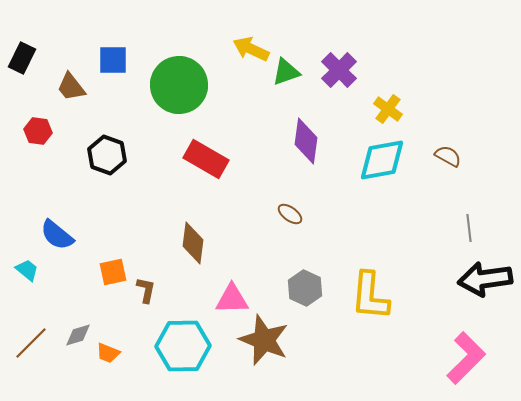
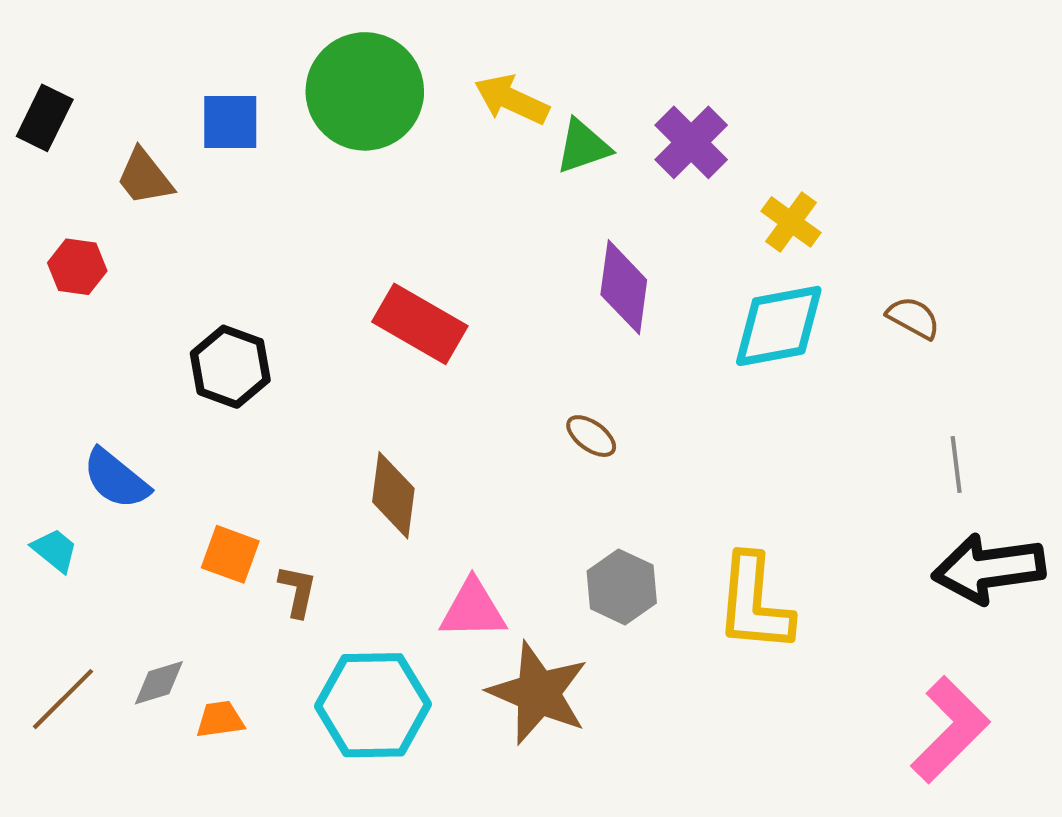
green circle: (179, 85) -> (365, 91), moved
black hexagon: (107, 155) -> (230, 367), moved
orange square: (113, 272) -> (230, 554), turned 32
orange trapezoid: (108, 353) -> (220, 719), turned 150

